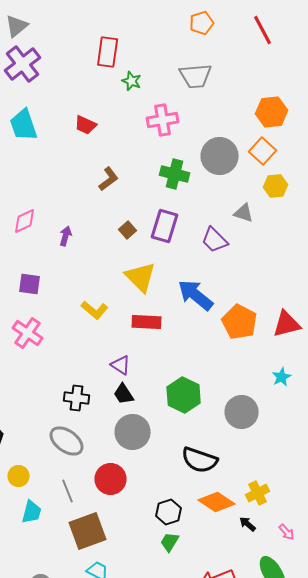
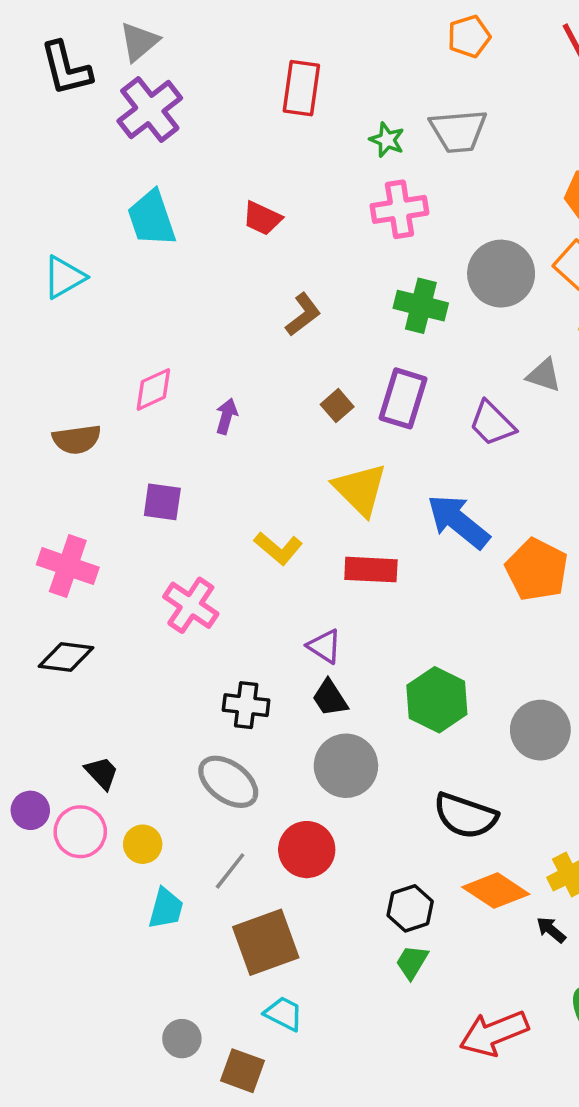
green star: (132, 81) -> (387, 140), moved
pink cross: (28, 333) -> (191, 605), moved
gray line: (68, 491) -> (230, 871), turned 60

